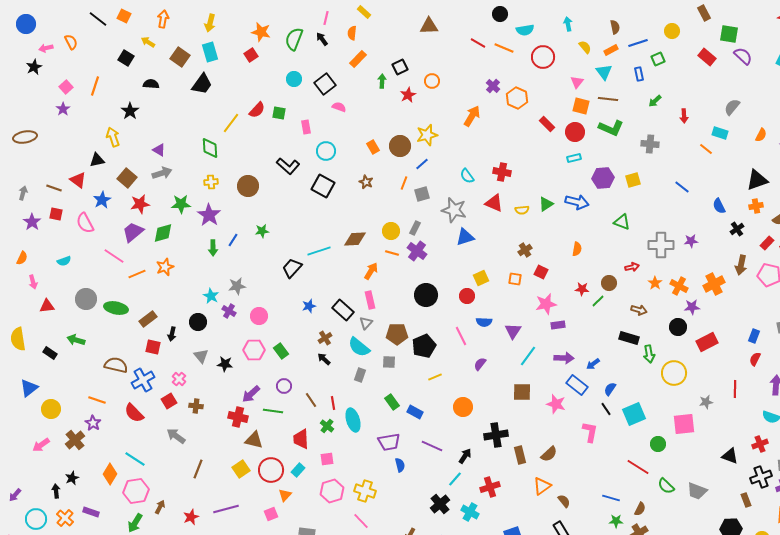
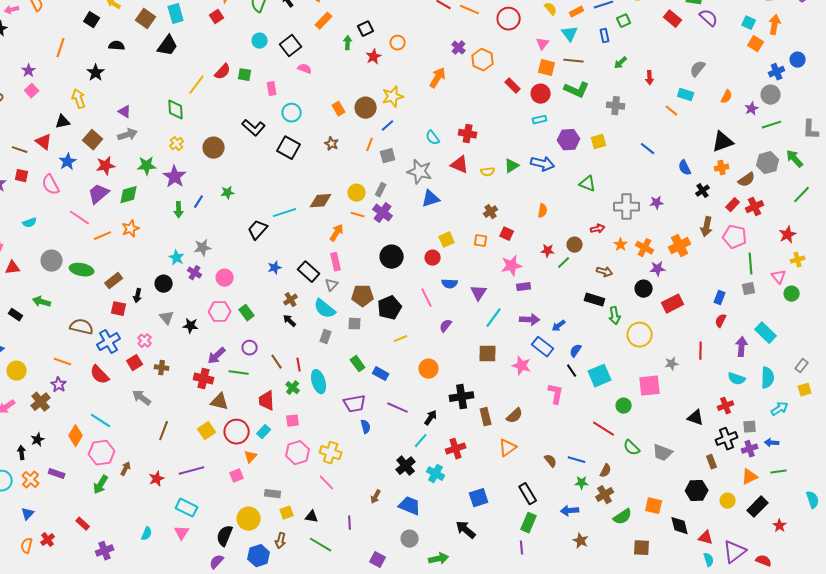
pink square: (66, 87) -> (32, 91), moved
yellow cross: (211, 182) -> (177, 144), turned -32
brown semicircle: (564, 501) -> (551, 461), moved

